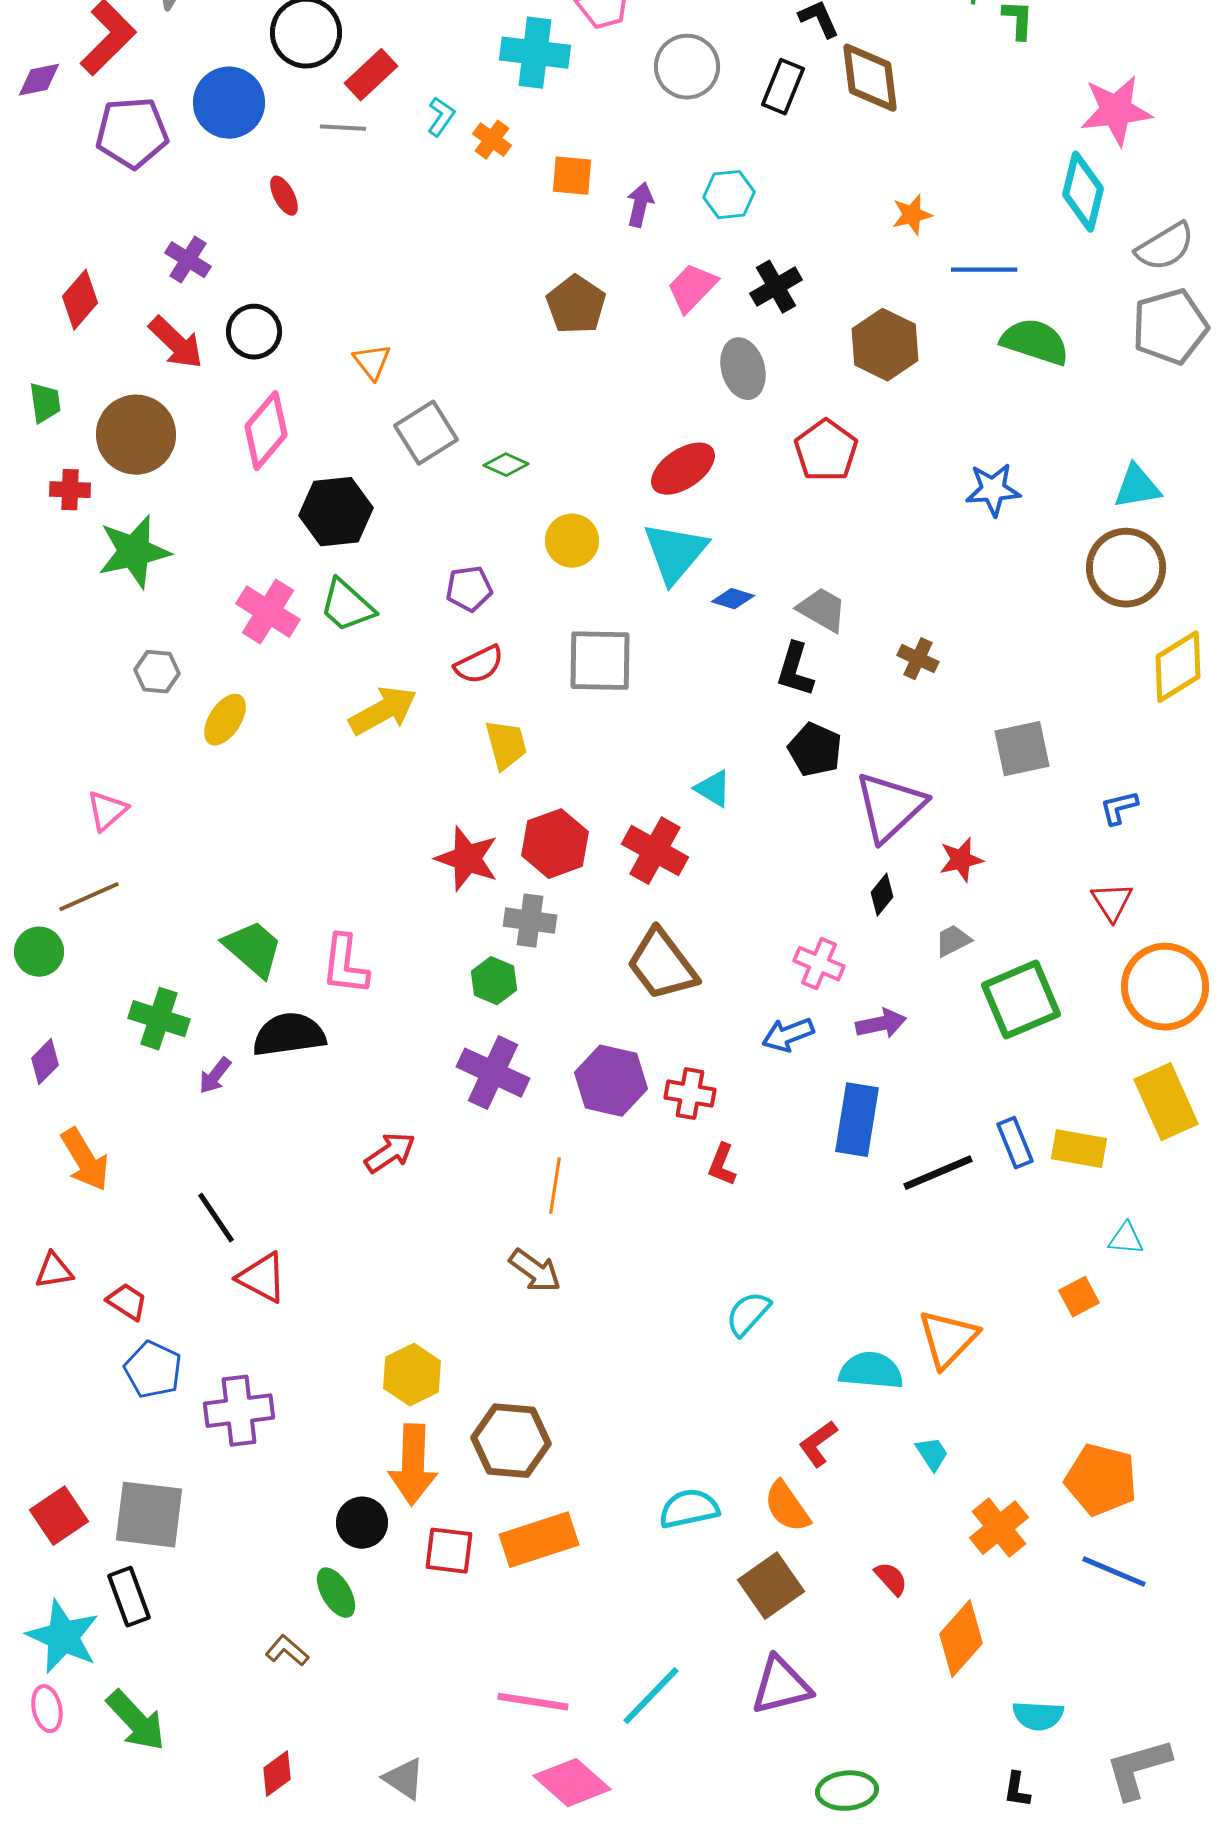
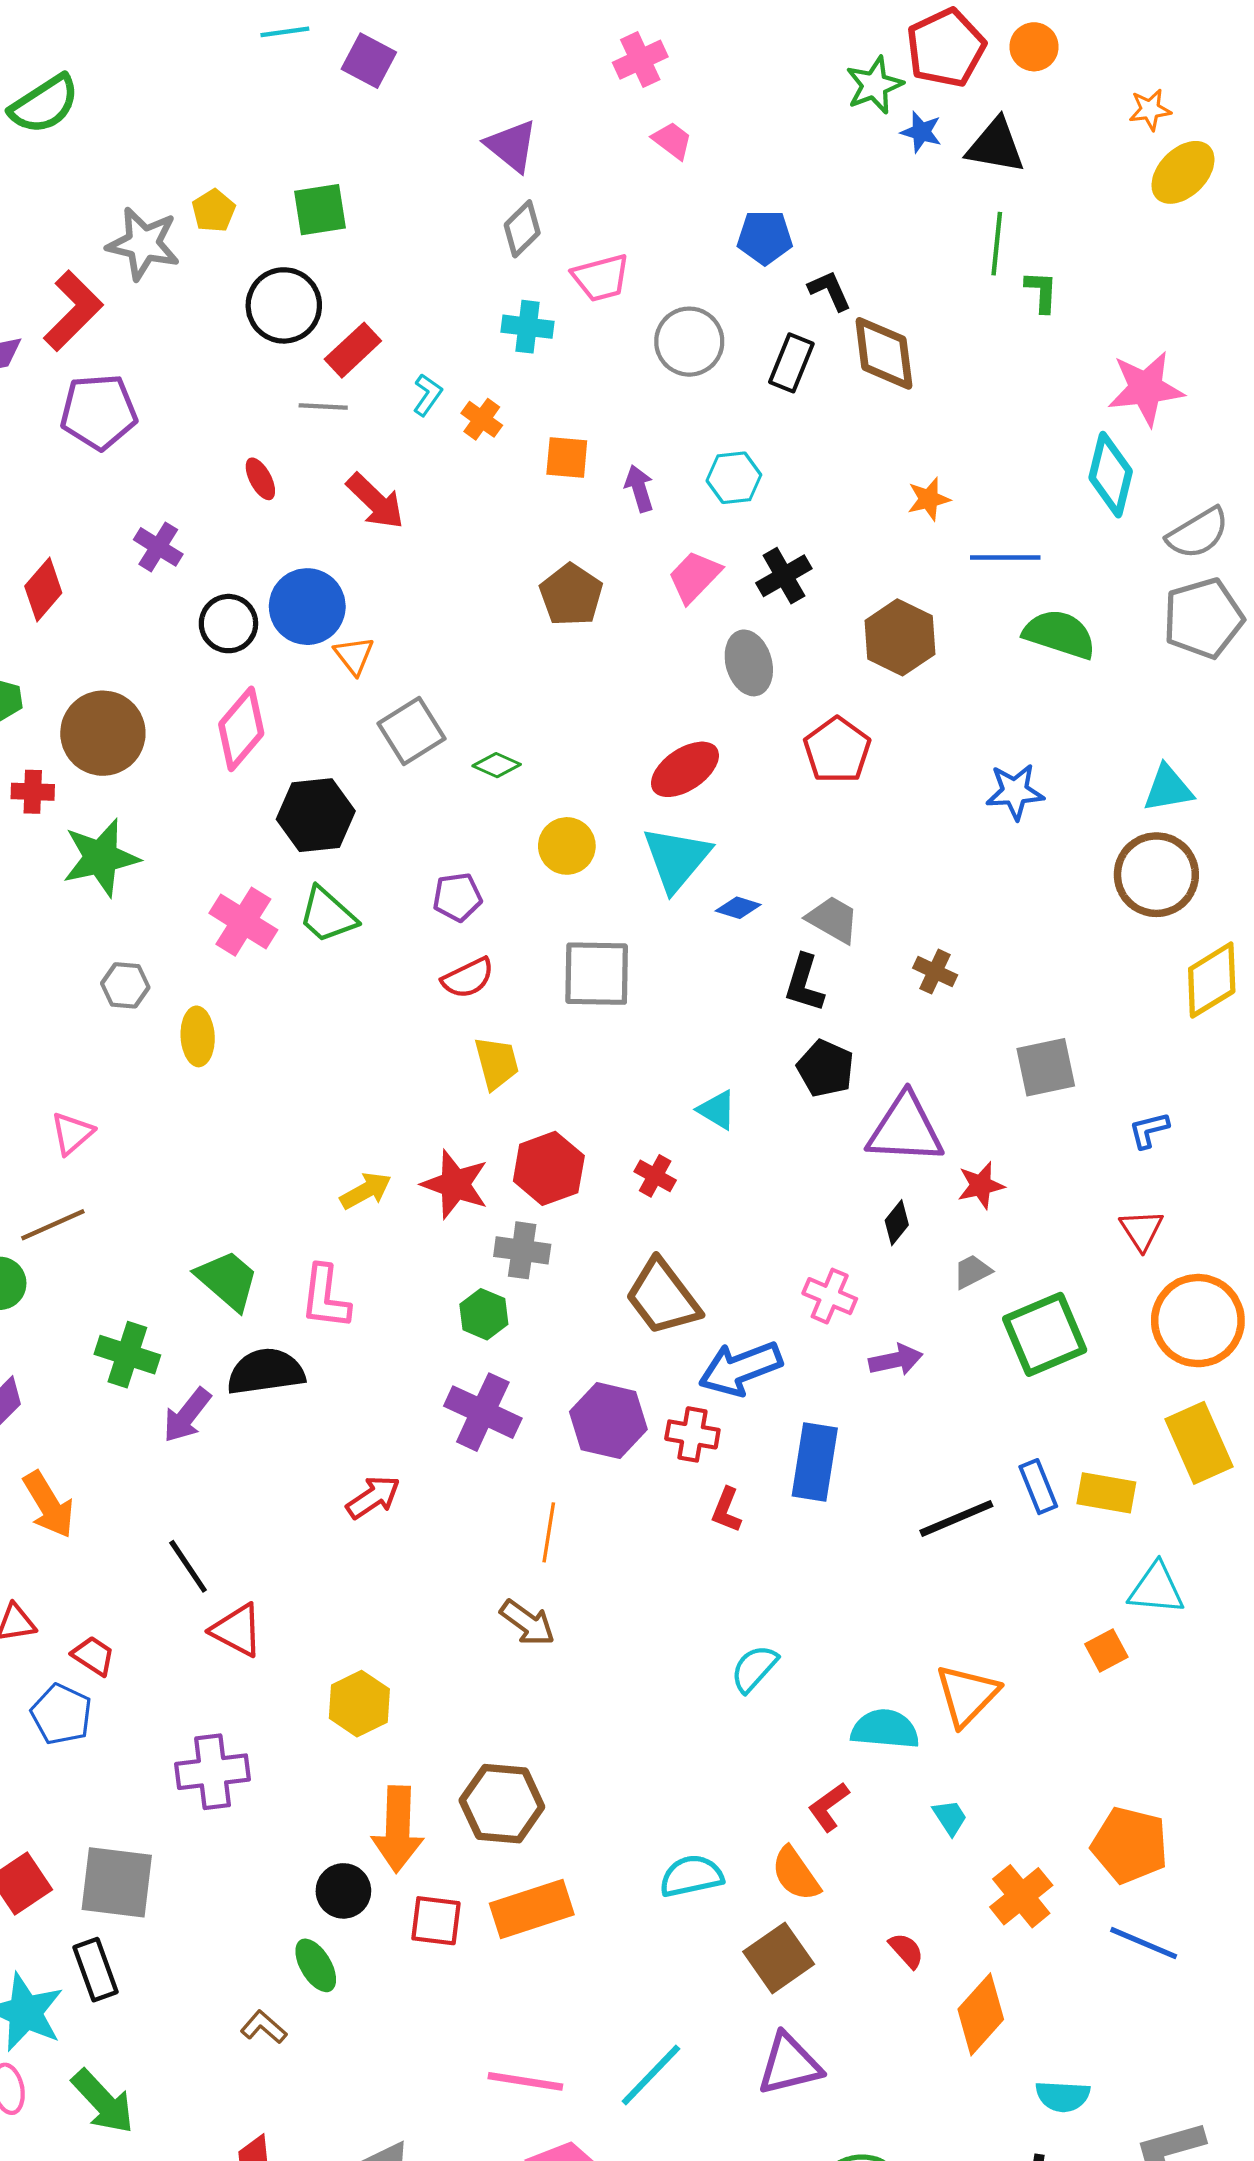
cyan cross: (535, 53) -> (527, 327), size x0.7
blue circle: (229, 103) -> (307, 607), moved
purple arrow: (640, 205) -> (639, 488), turned -30
red arrow: (176, 343) -> (375, 501), moved
yellow arrow: (383, 711) -> (366, 1191), moved, size x0.7
yellow ellipse: (225, 720) -> (198, 1036), turned -36
purple triangle: (890, 807) -> (905, 1129), turned 46
red cross: (655, 851) -> (655, 1176), size x0.6
blue arrow: (788, 1035) -> (740, 1368), moved, size x1.5
purple arrow: (215, 1076) -> (187, 1415), size x1.4
blue rectangle: (857, 1120) -> (815, 1462), moved
cyan triangle: (1126, 1239) -> (1156, 1589), size x1.5
blue pentagon: (153, 1370) -> (61, 1714), moved
yellow hexagon: (412, 1375) -> (359, 1704), moved

